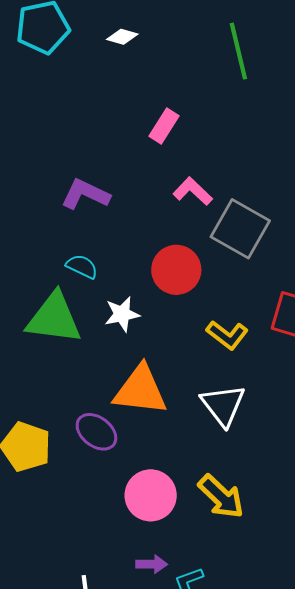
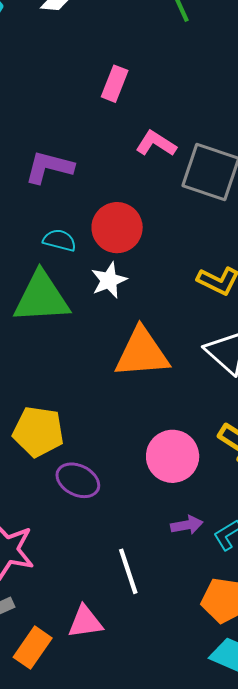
red circle: (176, 270) -> (117, 228), moved
purple ellipse: (96, 432) -> (78, 480), moved

